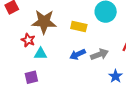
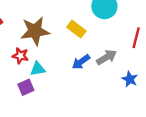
yellow rectangle: (79, 26) -> (76, 29), turned 35
purple square: (31, 77) -> (26, 87), moved

